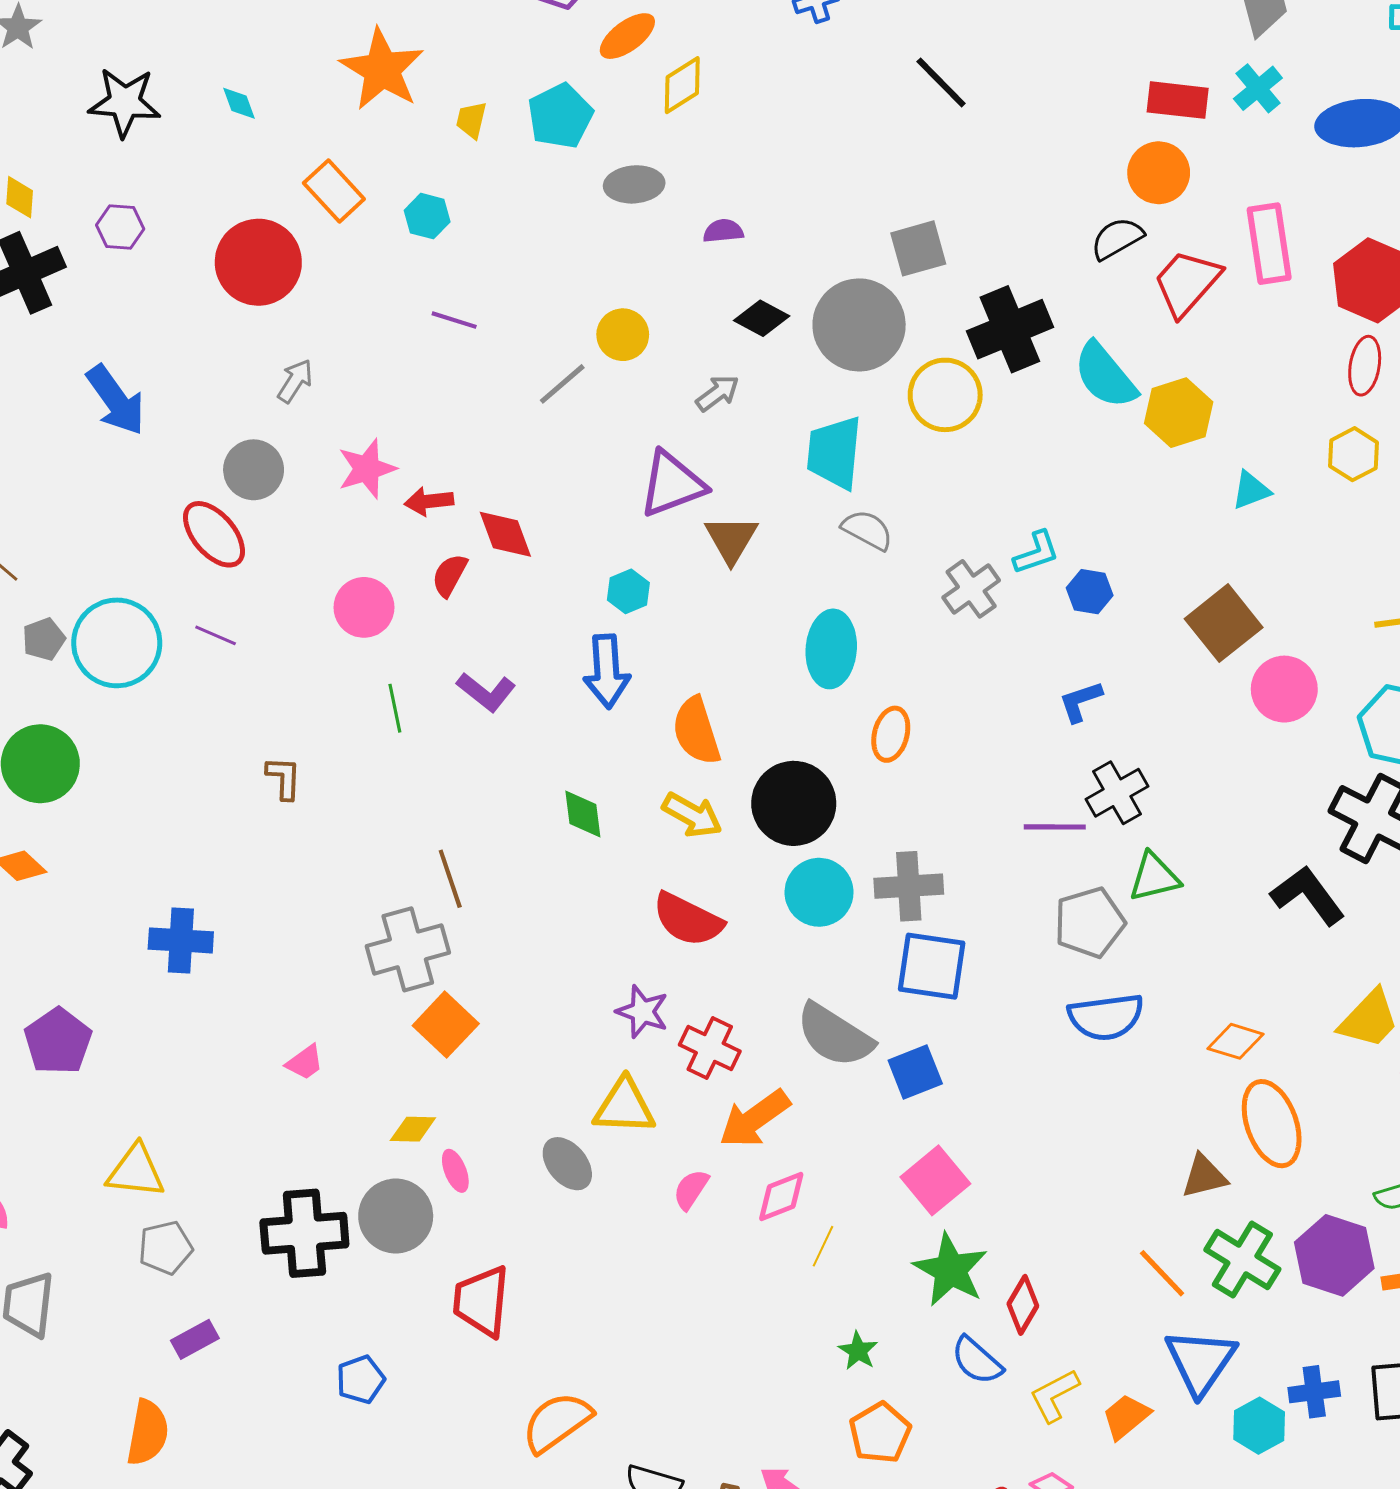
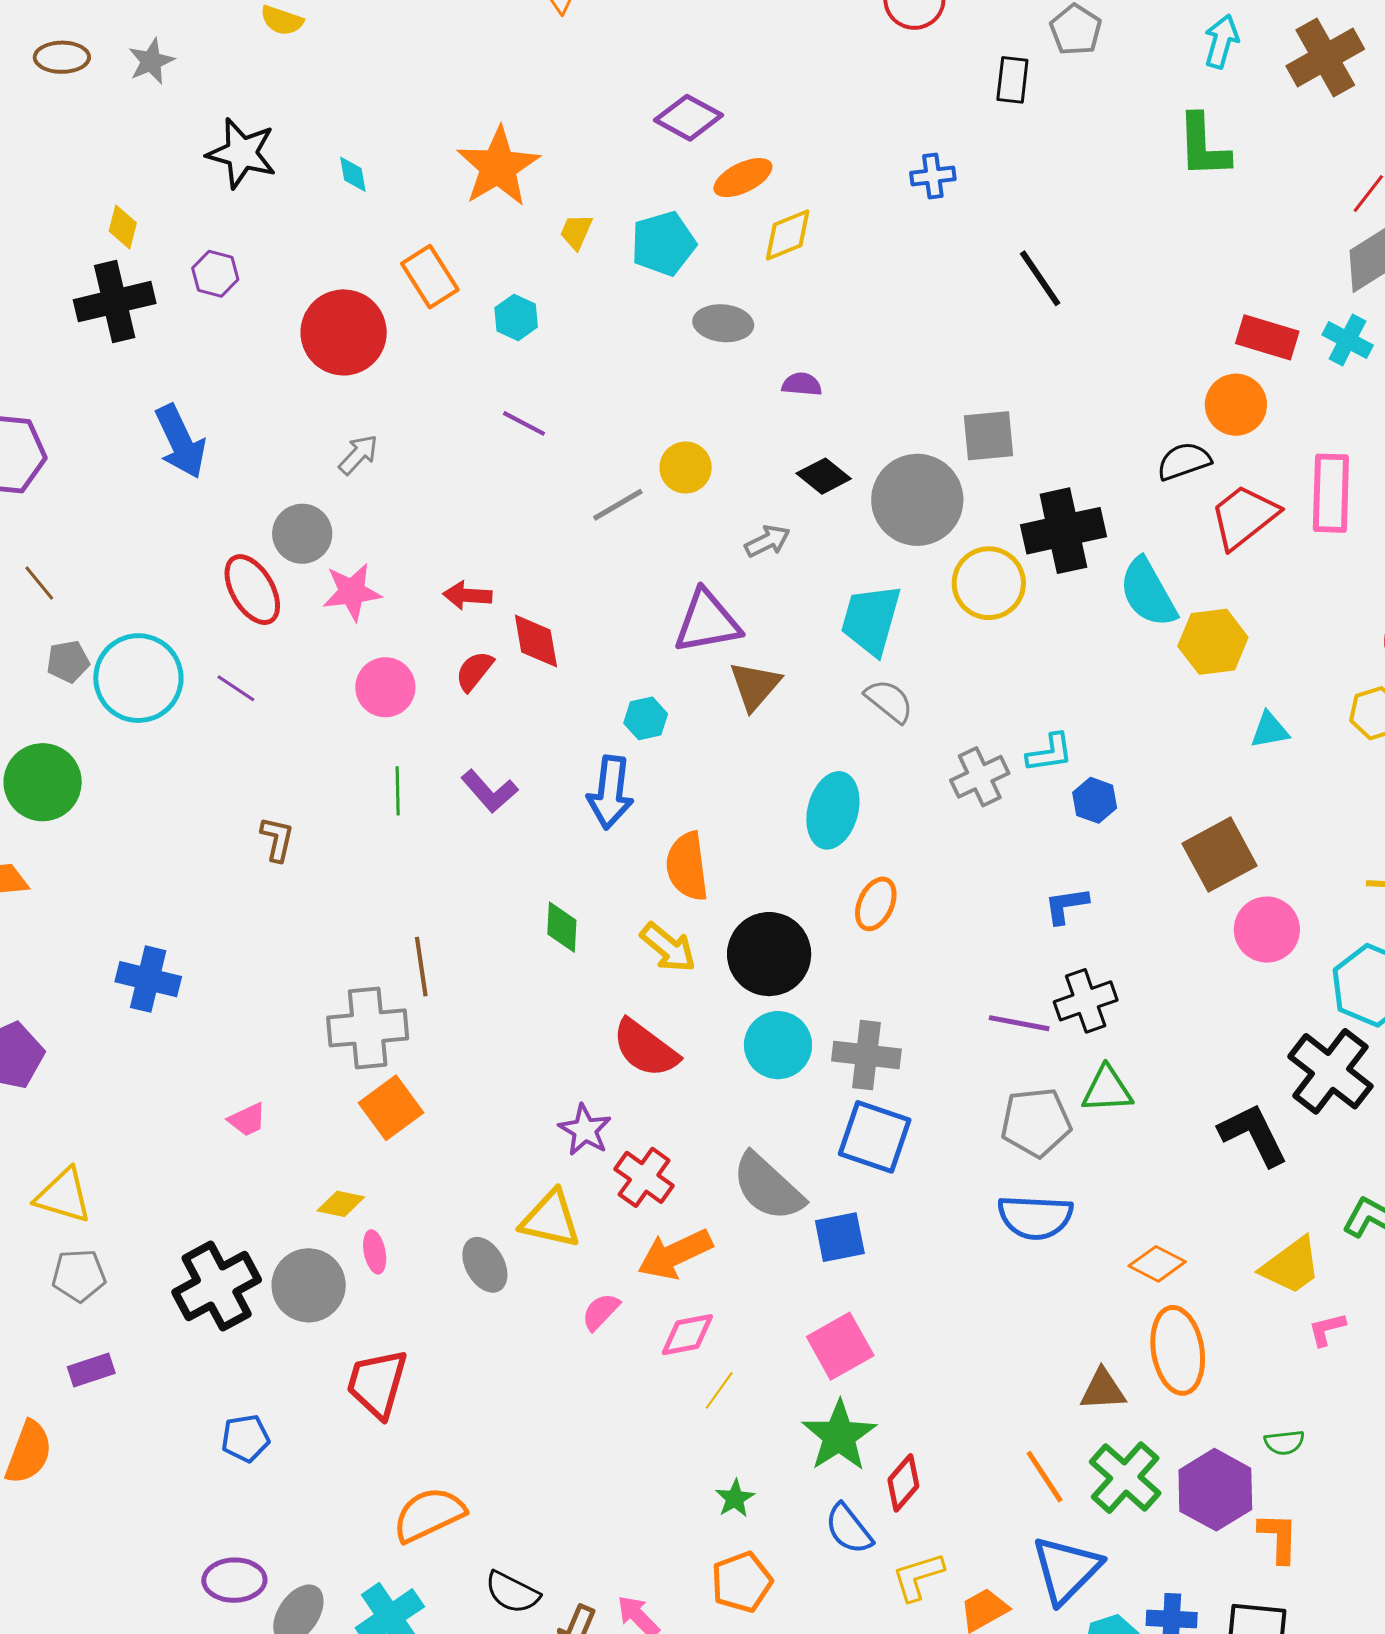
cyan cross: (1258, 88) -> (1348, 340), turned -33
pink star: (367, 469) -> (352, 592), moved
black cross: (304, 1233) -> (217, 1286), turned -34

